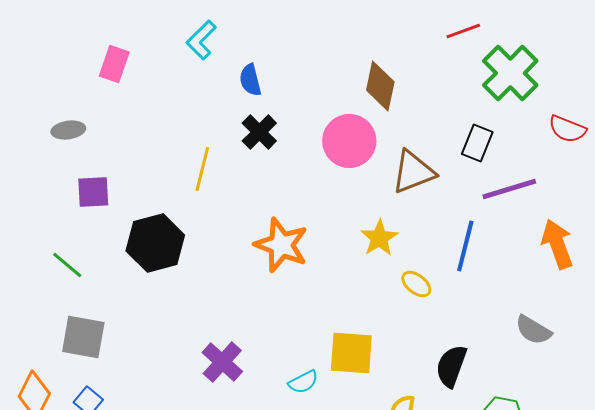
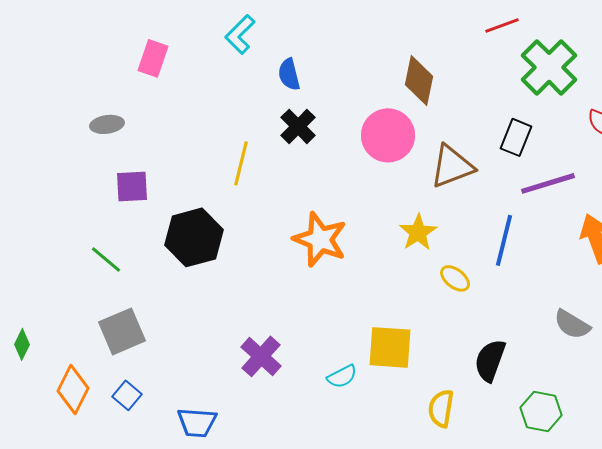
gray square: (83, 337) -> (122, 331), turned -33

